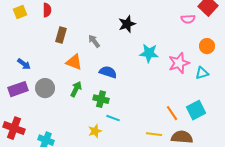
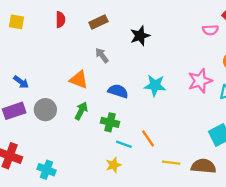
red semicircle: (47, 10) -> (60, 20), moved
yellow square: (20, 12) -> (17, 22), turned 32
brown rectangle: (61, 35) -> (98, 22), moved, turned 49
cyan star: (149, 53) -> (155, 85), moved
orange line: (172, 113) -> (148, 138), moved
yellow star: (95, 131) -> (113, 165), moved

